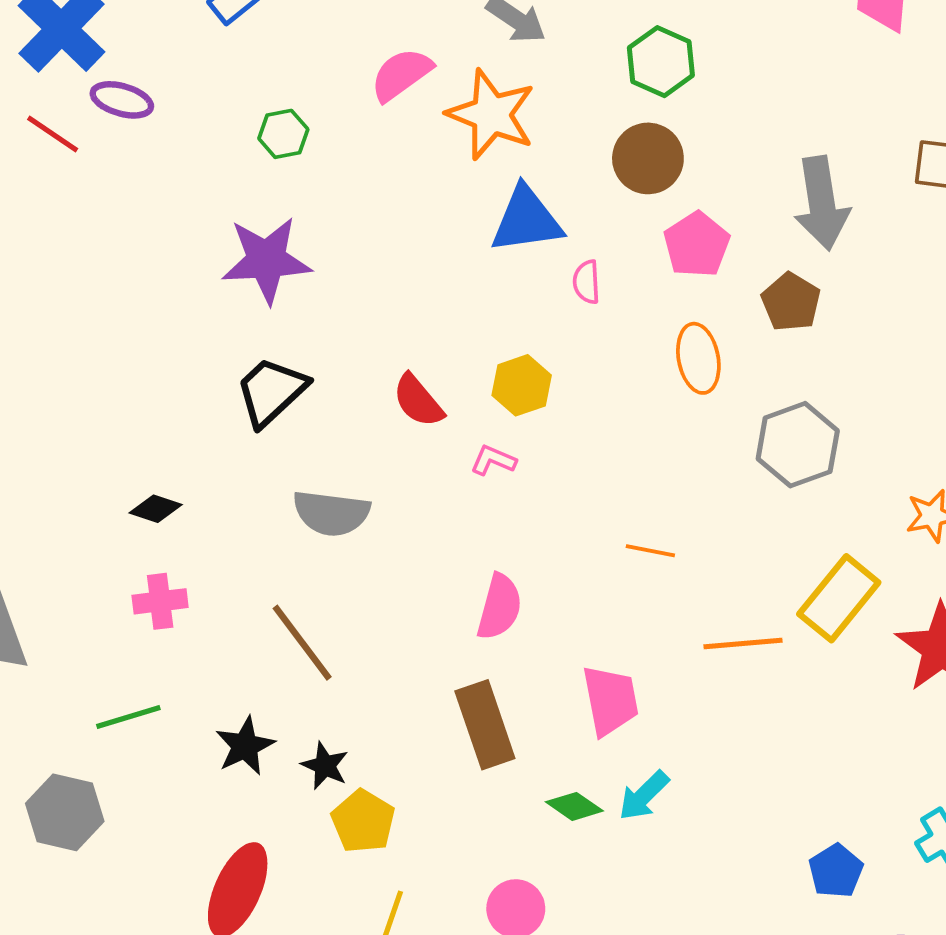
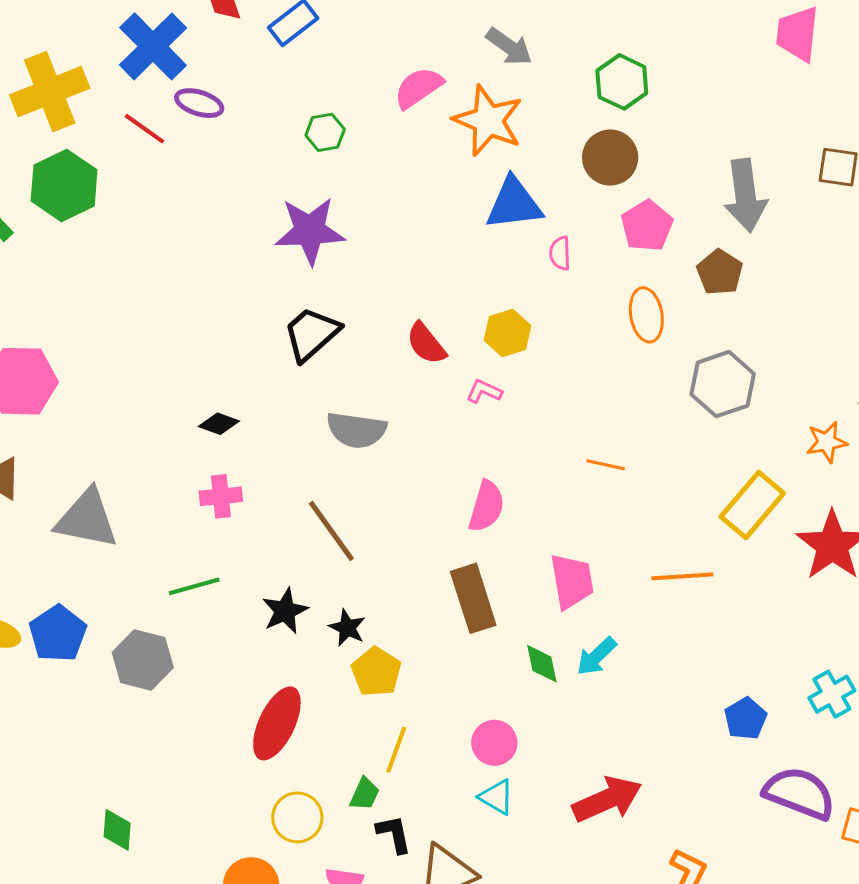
orange line: (743, 643) -> (682, 576), moved
green diamond: (574, 806) -> (542, 664), turned 42

